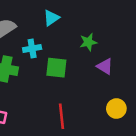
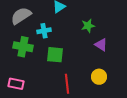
green square: (56, 68) -> (55, 55), moved
yellow circle: (116, 109) -> (99, 77), moved

